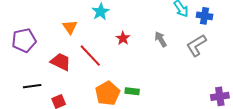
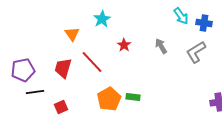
purple pentagon: (24, 40) -> (23, 70), moved
red trapezoid: (61, 62) -> (63, 68), turned -100

